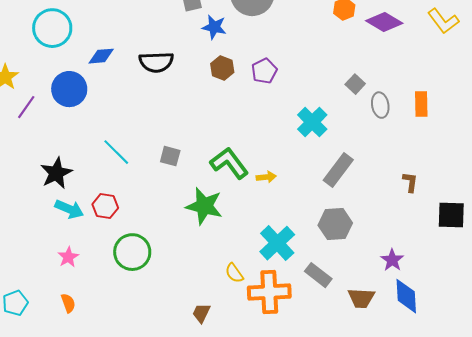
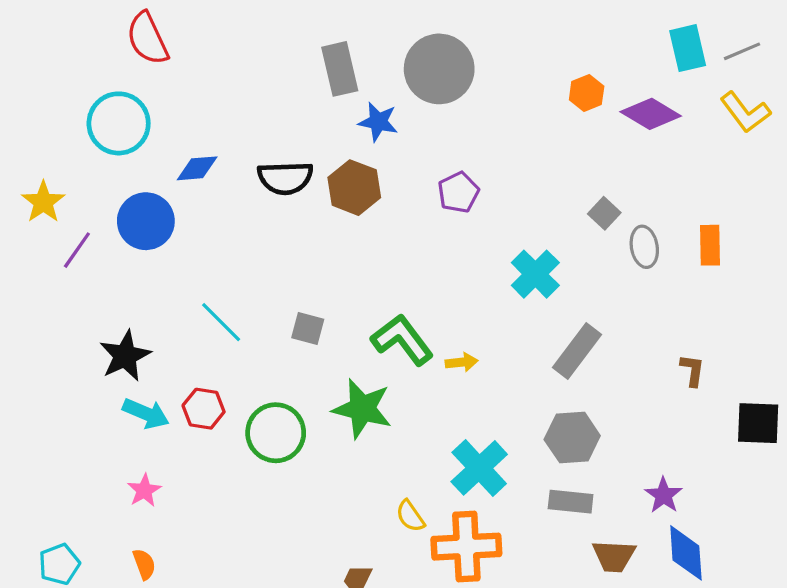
brown hexagon: (222, 68) -> (354, 188), moved, size x1.4
green circle: (132, 252) -> (276, 433), moved
gray rectangle: (318, 275) -> (571, 502), moved, turned -32

